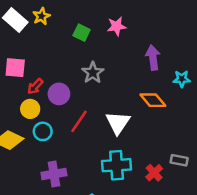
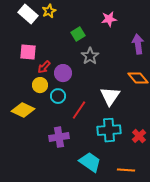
green square: (82, 33) -> (78, 34), moved, turned 32
red line: (79, 121) -> (79, 110), moved
cyan circle: (43, 131) -> (58, 96), moved

